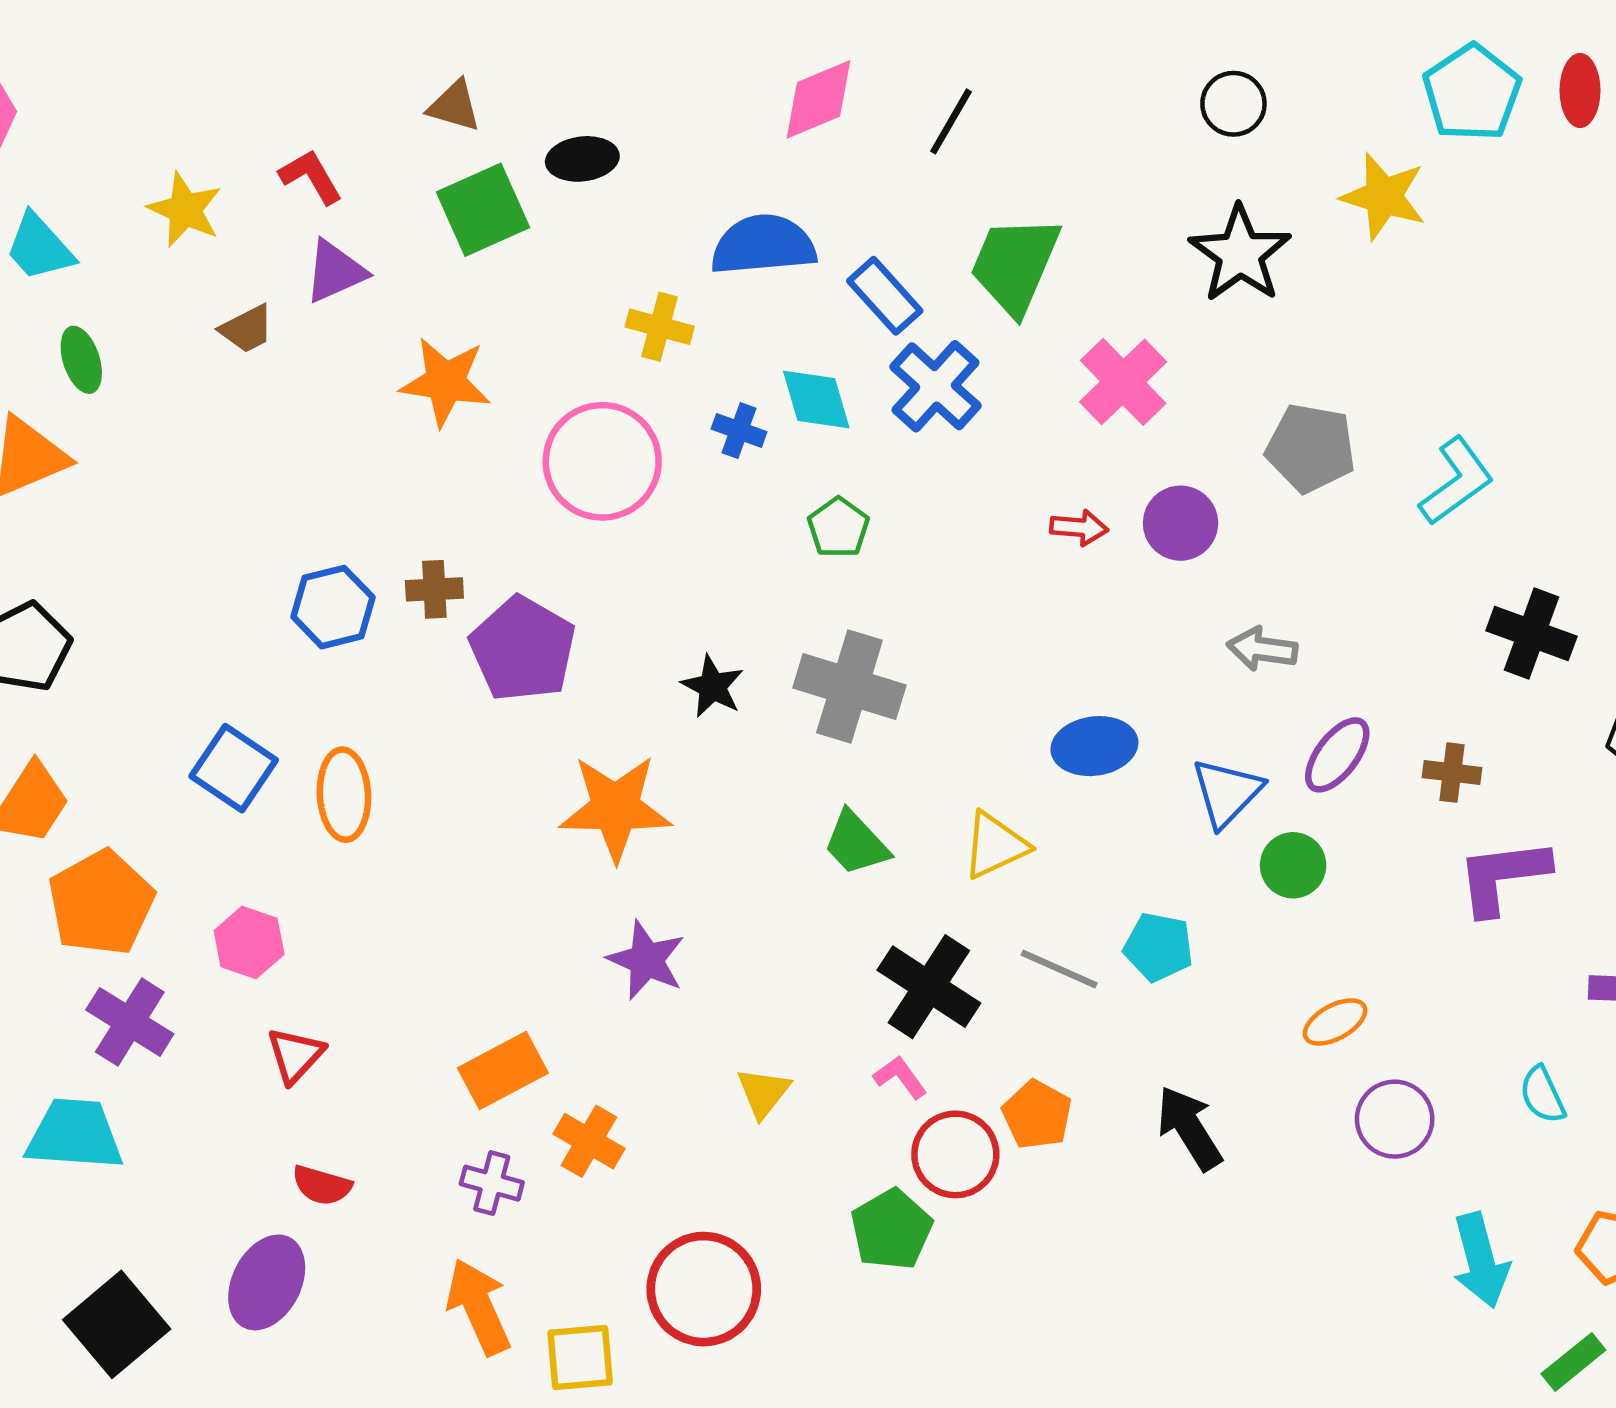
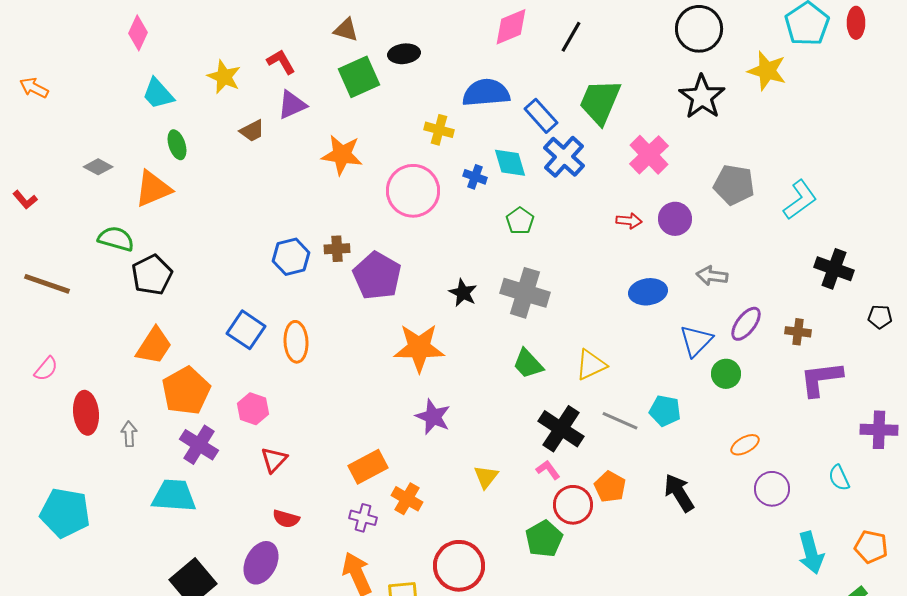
black circle: (1233, 104) -> (699, 29), size x1.6
blue ellipse: (1094, 746) -> (648, 292), moved

